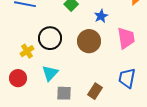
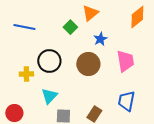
yellow cross: (27, 51) -> (26, 74), turned 32
red circle: (18, 78) -> (14, 113), moved

